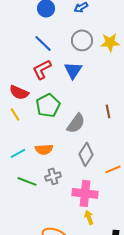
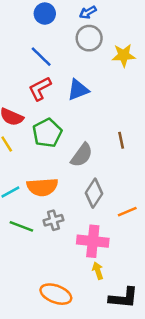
gray circle: (82, 40) -> (89, 38), moved
blue triangle: (73, 70) -> (78, 90), turned 36
orange semicircle: (44, 149) -> (42, 187), size x1.4

